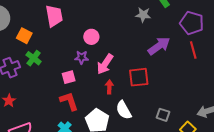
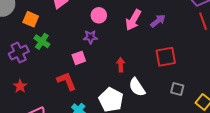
purple arrow: (159, 46) -> (158, 21), moved, size x0.7
pink arrow: (105, 64) -> (133, 20), moved
red square: (139, 77) -> (166, 57), moved
red L-shape: (69, 101) -> (66, 81), moved

